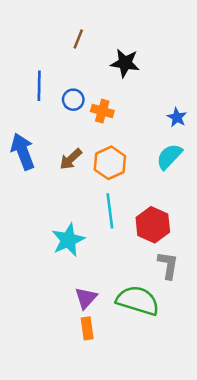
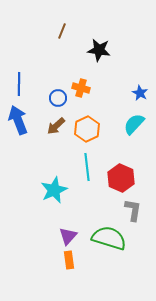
blue line: (39, 86) -> (19, 84), moved
blue circle: (73, 100) -> (58, 98), moved

